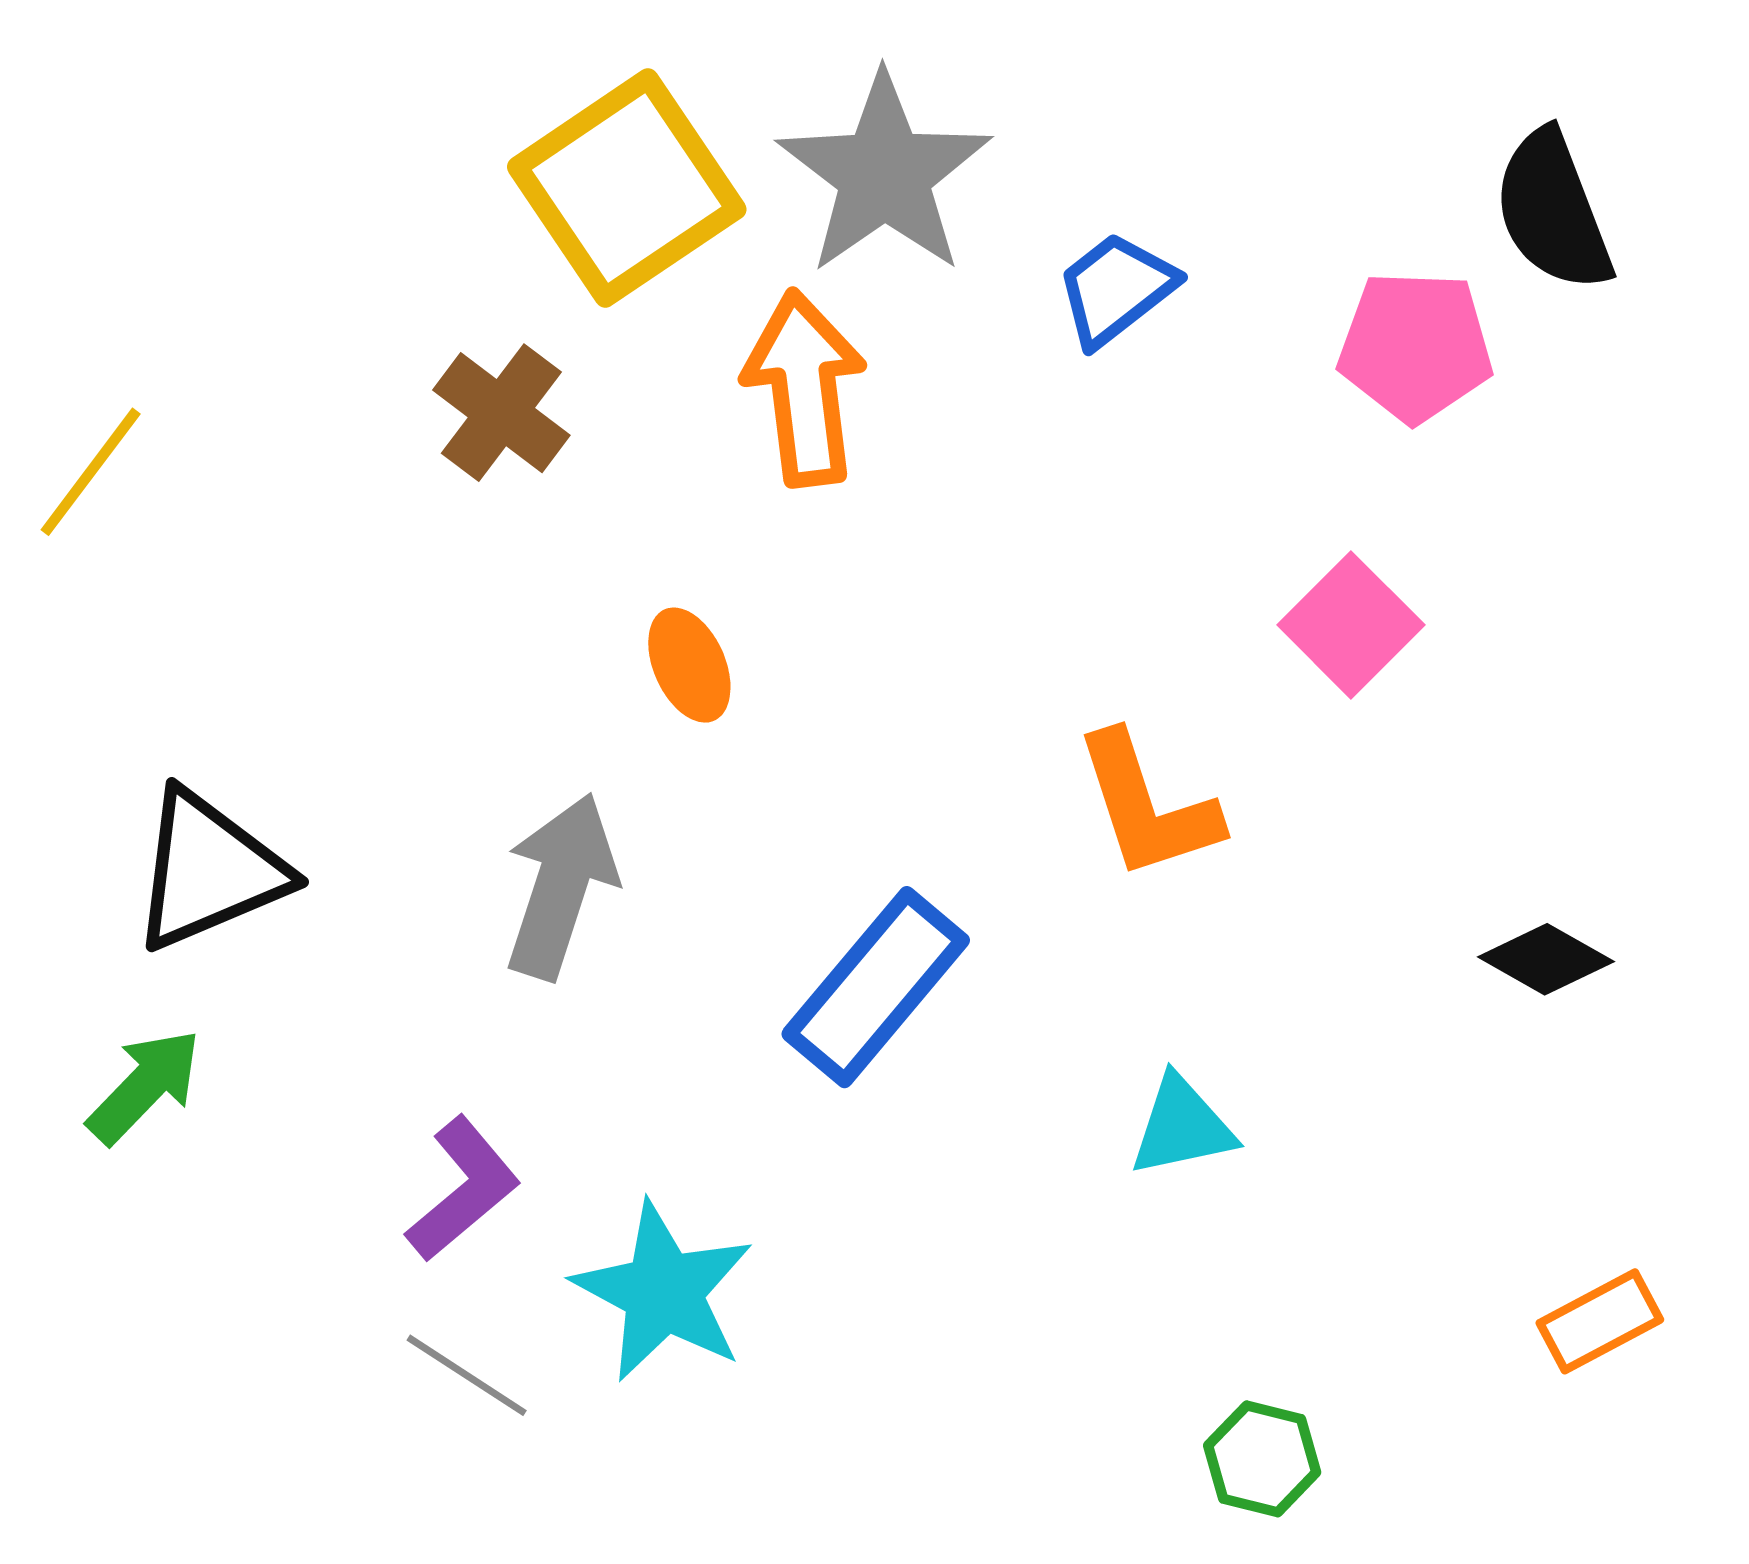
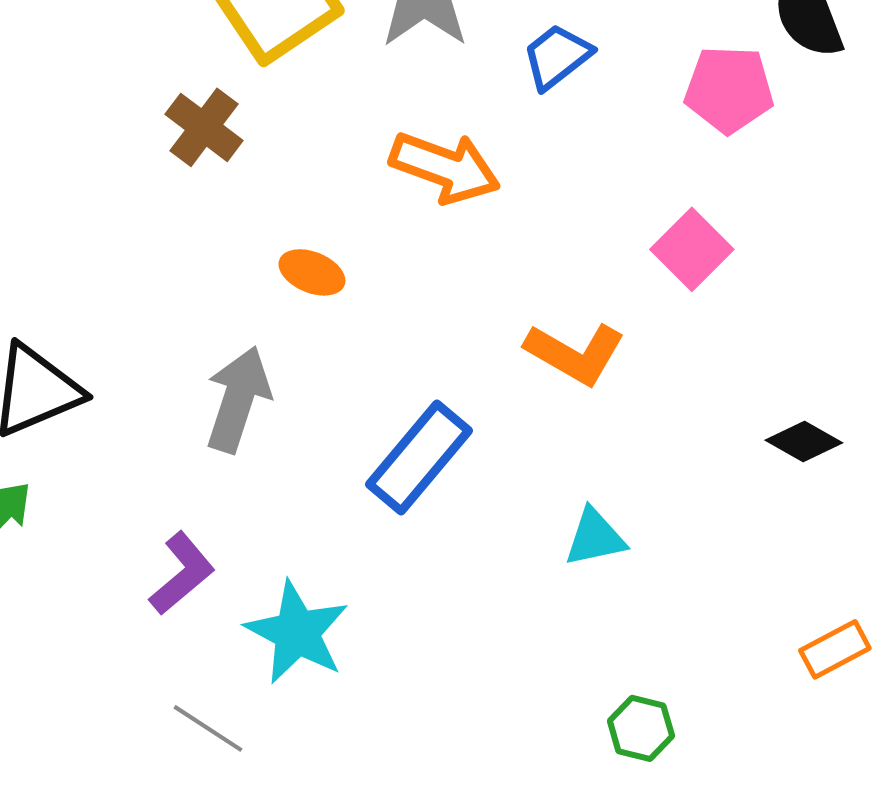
orange arrow: (804, 388) -> (445, 167), moved, turned 117
orange ellipse: (689, 665) -> (312, 272), turned -44
orange L-shape: (1147, 806) -> (575, 353), turned -42
gray line: (467, 1375) -> (208, 728), moved

